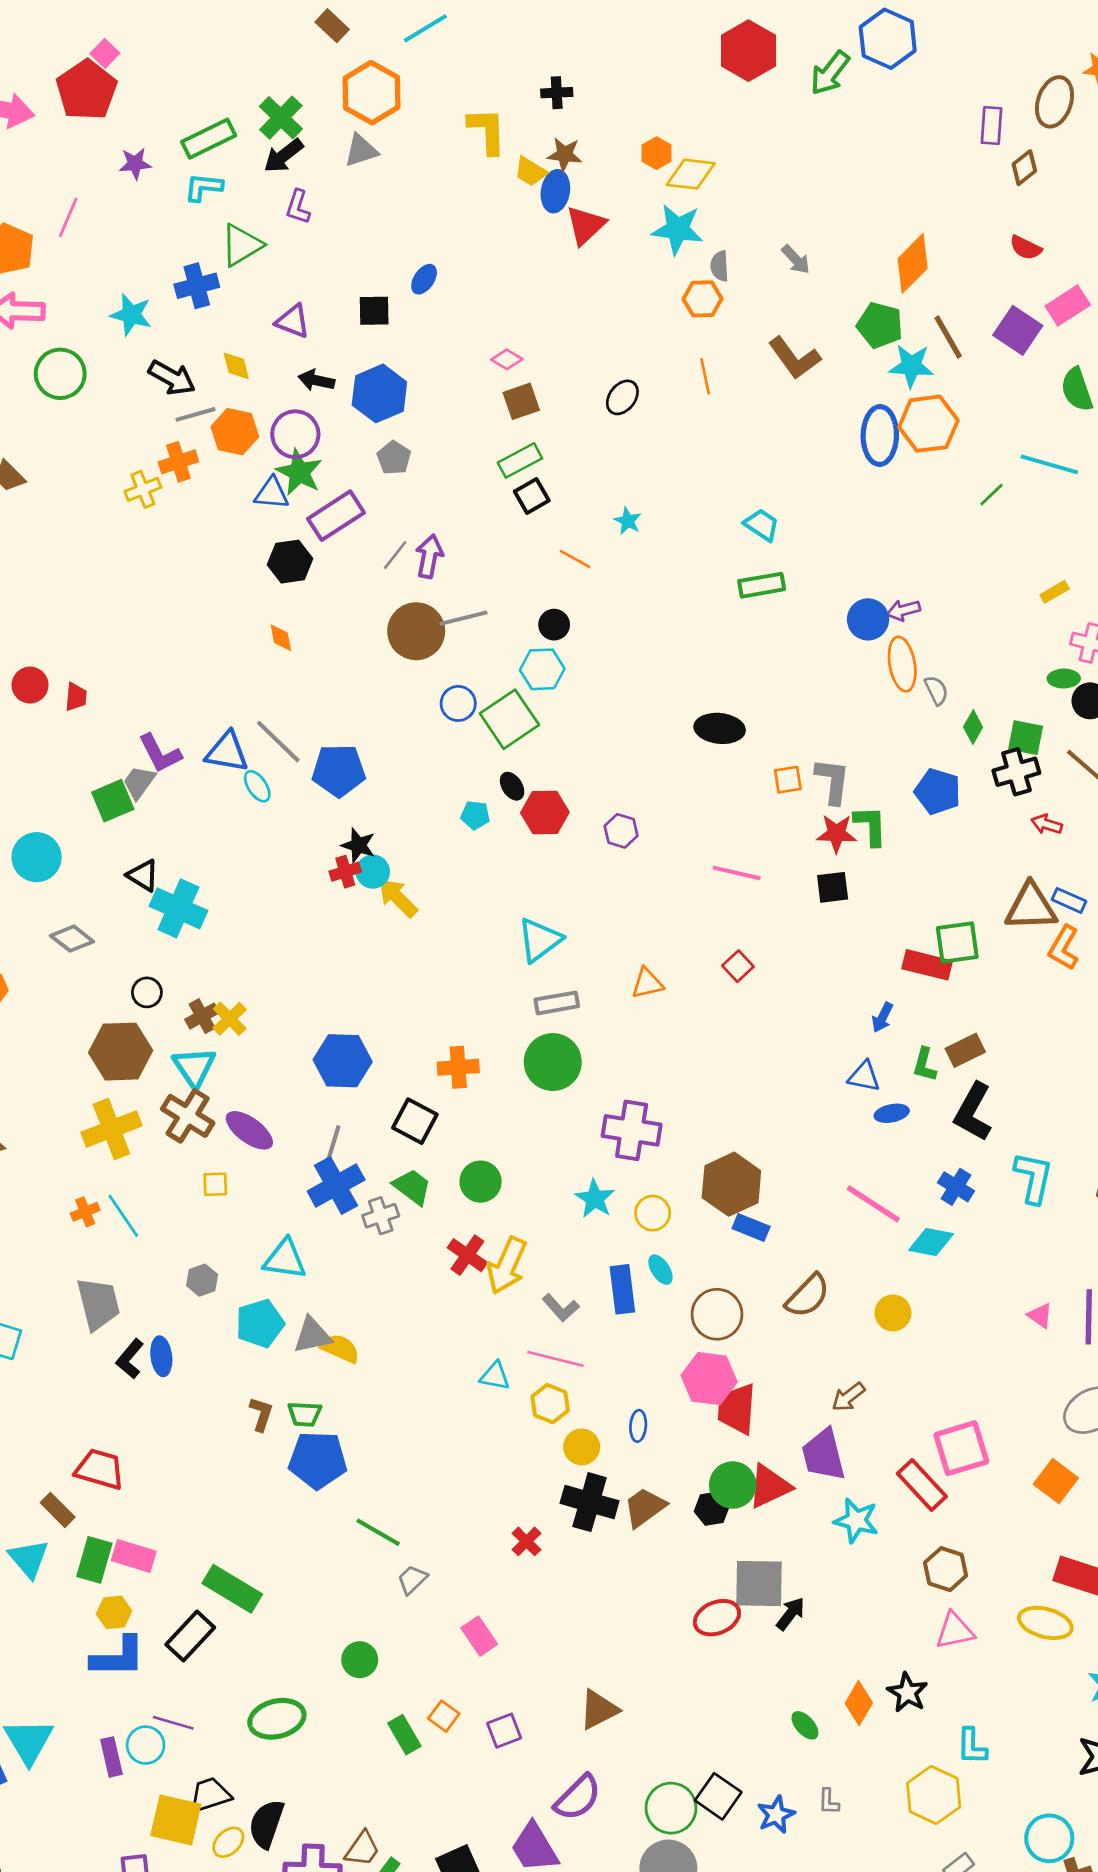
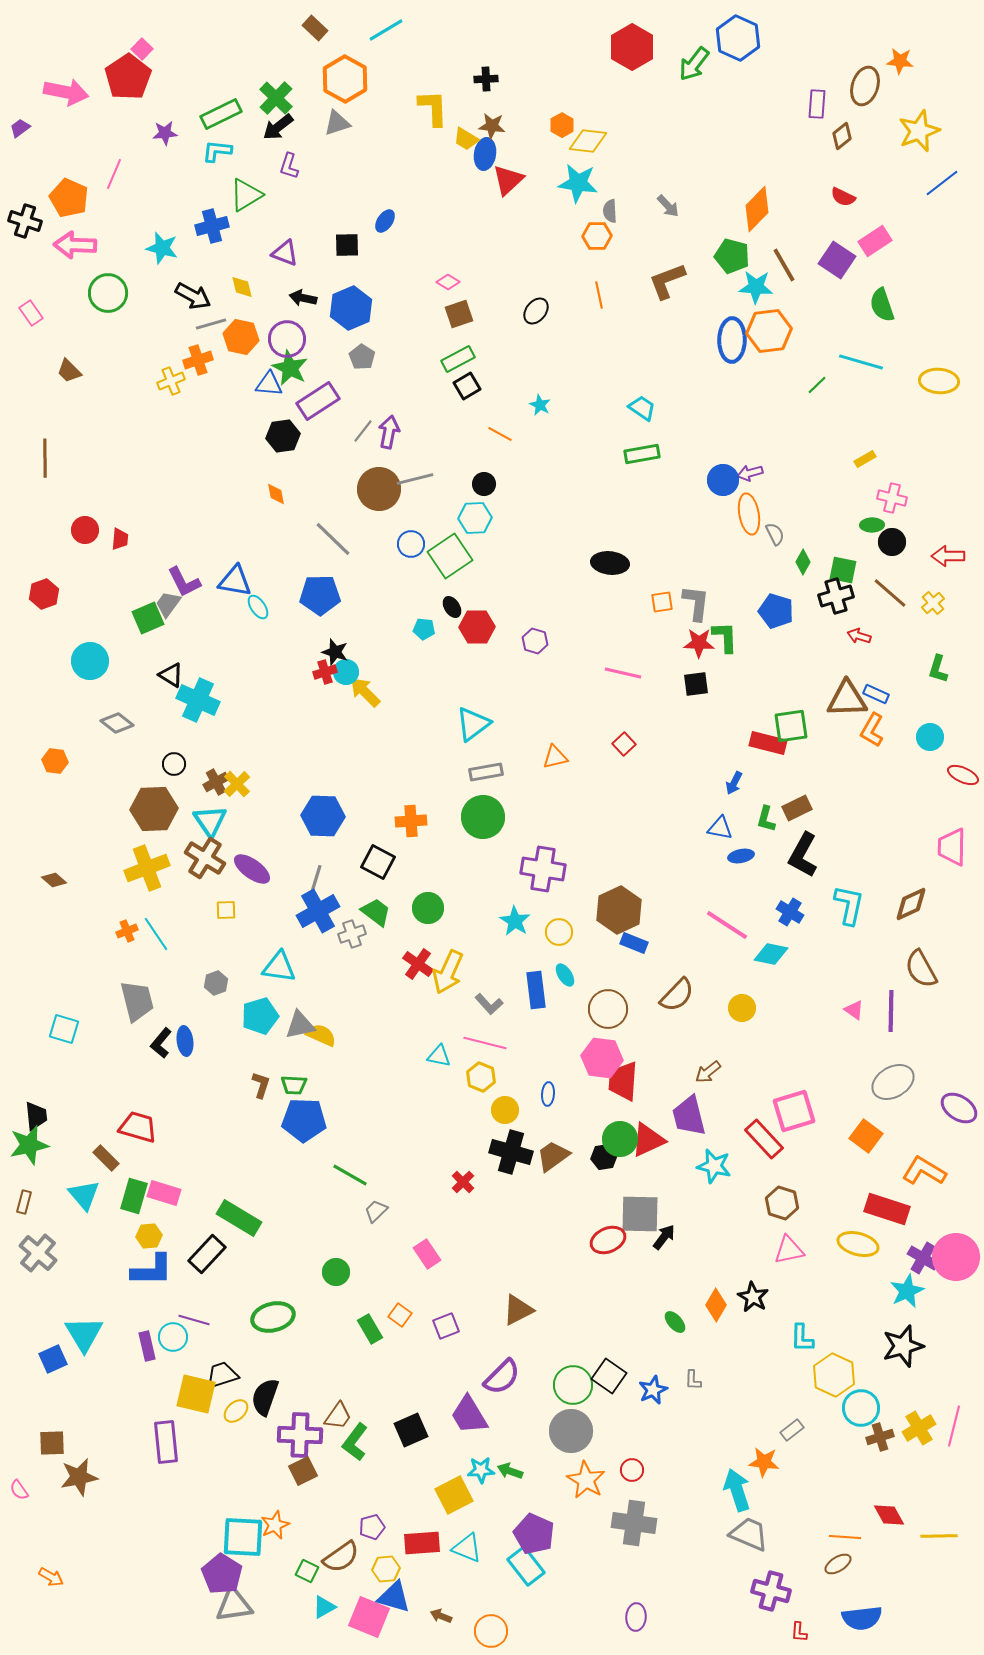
brown L-shape: (794, 358) -> (667, 281), turned 105
gray line: (278, 742) -> (333, 539), moved
yellow hexagon: (934, 1795) -> (834, 1375), moved

